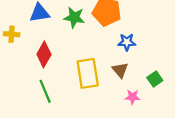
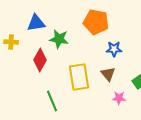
green star: (74, 17) -> (59, 39), moved
green line: (45, 91) -> (52, 101), moved

